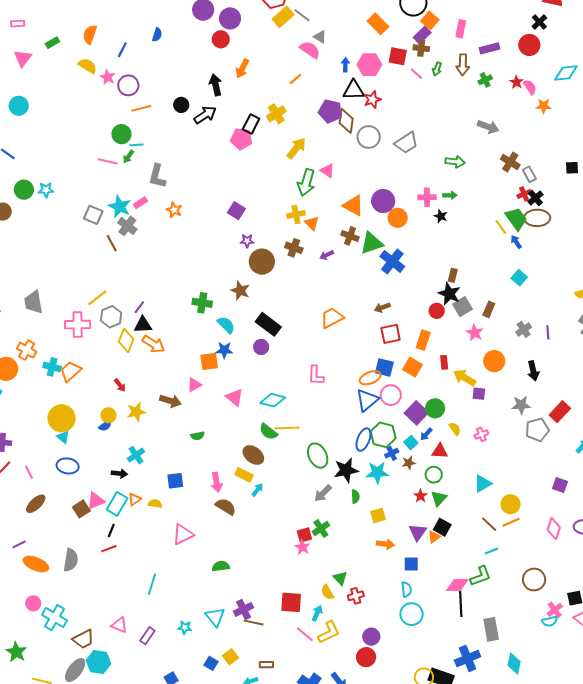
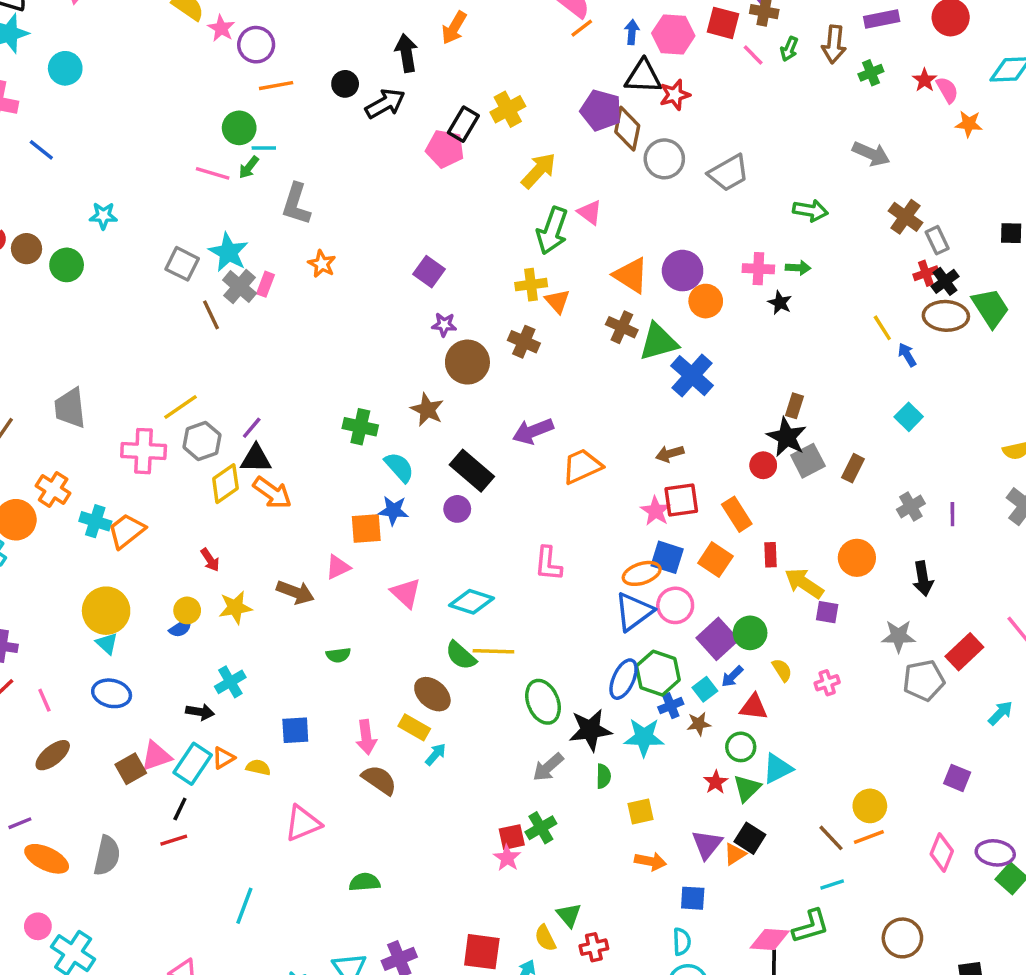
orange line: (295, 79) -> (582, 28), moved
green circle: (24, 190) -> (67, 265), moved
pink rectangle: (140, 203) -> (265, 284), moved, turned -40
green trapezoid: (516, 219) -> (991, 308), moved
purple arrow: (327, 255) -> (533, 431), moved, size x1.6
pink star: (475, 333) -> (656, 511), moved
yellow diamond: (126, 340) -> (225, 484), turned 30
orange rectangle: (423, 340) -> (737, 514), turned -54
cyan triangle: (483, 484) -> (778, 768), moved

